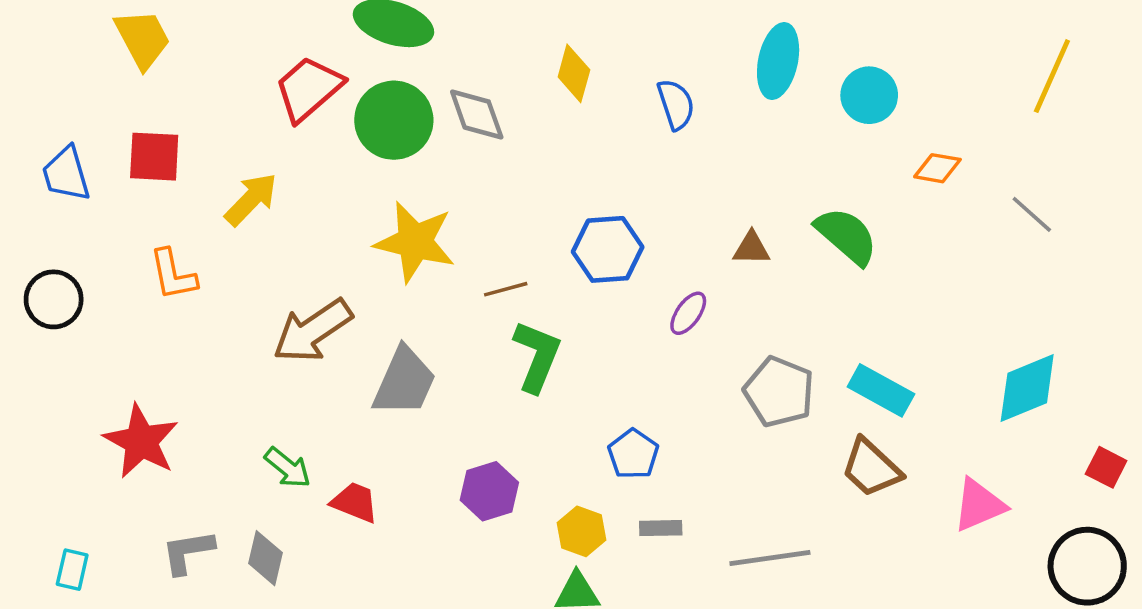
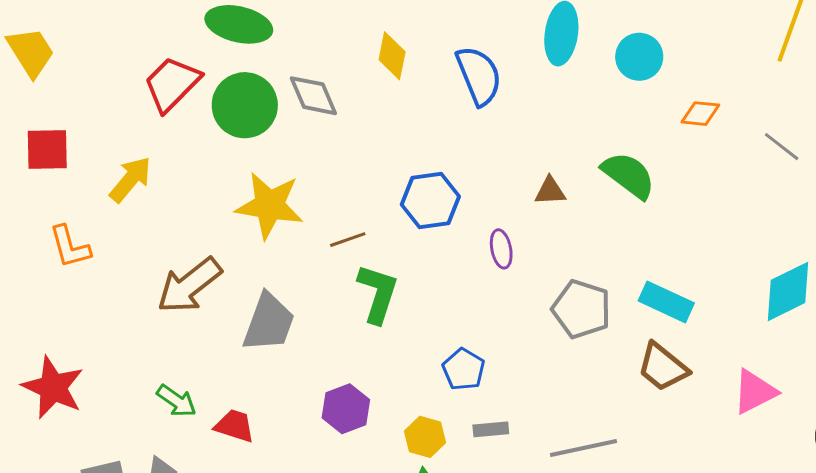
blue semicircle: (676, 104) -> (479, 76), size x1.4
purple ellipse: (688, 313) -> (501, 249), turned -42

